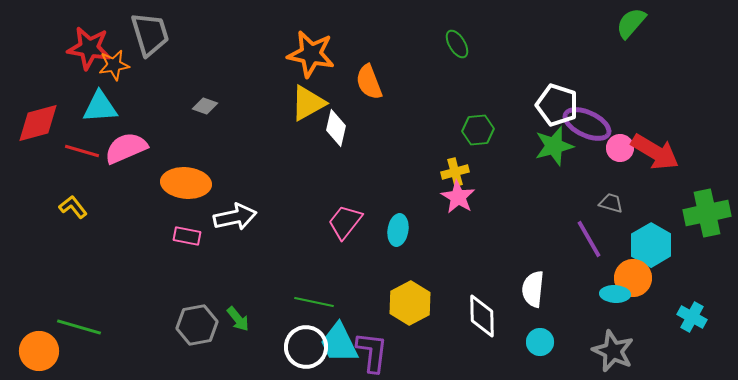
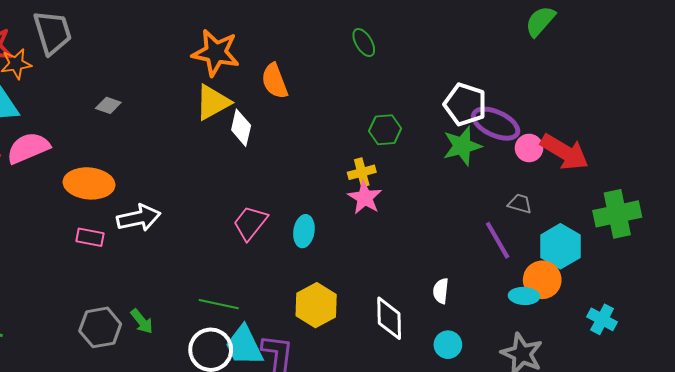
white semicircle: (533, 289) -> (441, 291), size x0.7

